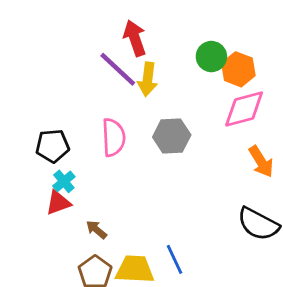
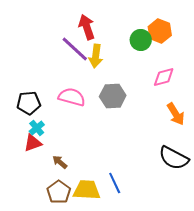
orange hexagon: (238, 69) -> (160, 31), moved
pink diamond: (244, 109) -> (164, 77), size x0.7
pink semicircle: (114, 137) -> (72, 97), turned -72

